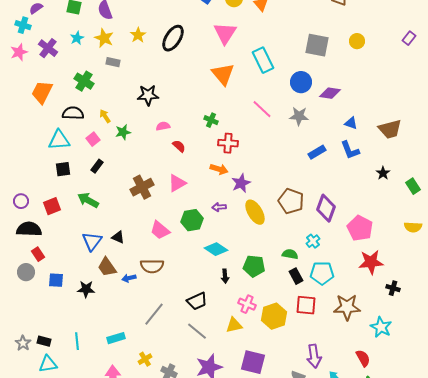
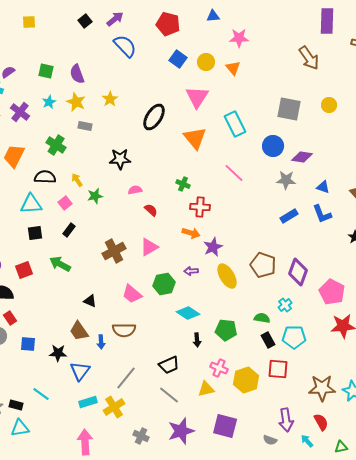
black ellipse: (173, 38) -> (154, 117), moved
gray star: (299, 116) -> (286, 180), moved
blue triangle: (92, 241) -> (80, 371), moved
blue arrow: (129, 278) -> (101, 342), turned -80
brown star: (347, 307) -> (322, 388), moved
cyan line: (77, 341) -> (41, 394), moved, turned -48
red semicircle: (363, 358) -> (321, 422), moved
yellow cross: (145, 359) -> (114, 407), moved, size x1.5

